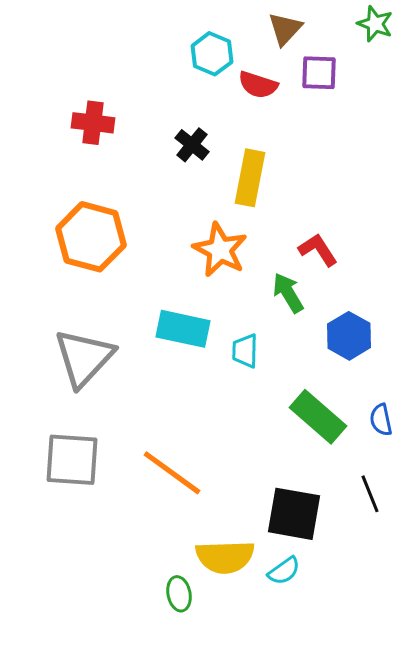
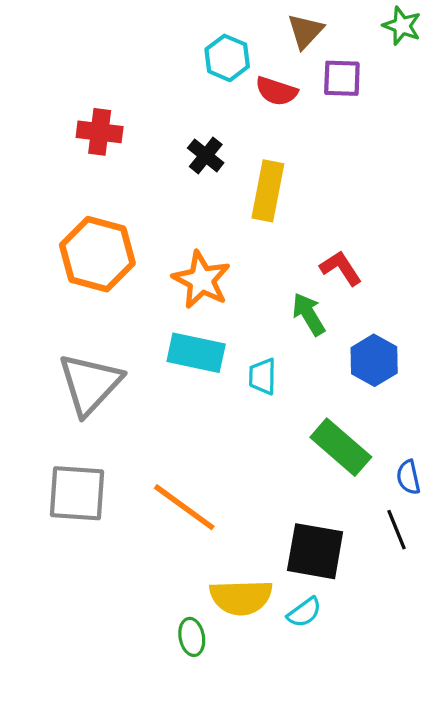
orange star: (220, 250) -> (201, 280), moved
blue semicircle: (381, 420) -> (408, 477), moved

